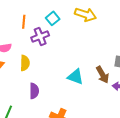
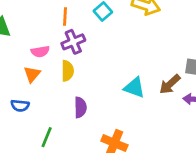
purple cross: (40, 36) -> (73, 42), moved
brown arrow: (102, 75) -> (170, 84), turned 78

